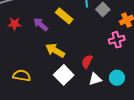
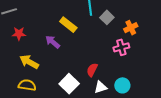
purple arrow: (41, 24) -> (53, 42), moved
yellow arrow: (55, 50) -> (29, 62), moved

